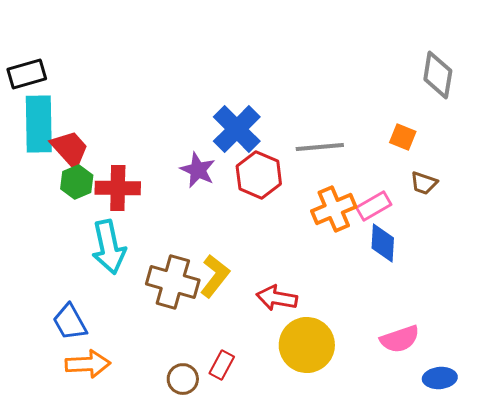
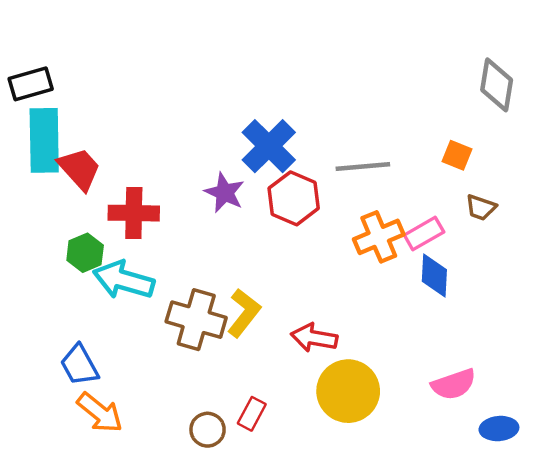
green hexagon: (77, 182) -> (85, 253), moved
cyan arrow: (109, 247) -> (124, 280), turned 118
orange arrow: (88, 364) -> (100, 413), turned 42

